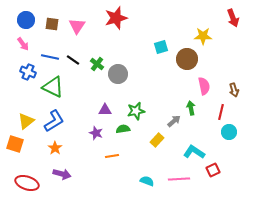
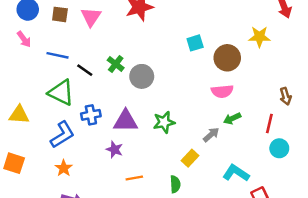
yellow star: (203, 36) -> (259, 37), moved
black line: (73, 60) -> (85, 70), moved
blue cross: (28, 72) -> (91, 115), moved, turned -35
pink semicircle: (204, 86) -> (222, 91), moved, turned 96
green arrow: (191, 108) -> (232, 119), turned -104
purple triangle: (105, 110) -> (126, 121), size x1.5
yellow triangle: (26, 121) -> (19, 115), moved, turned 42
green semicircle: (123, 129) -> (175, 184), moved, turned 96

